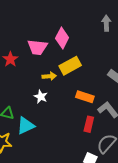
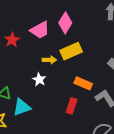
pink trapezoid: (37, 47) -> (40, 30), turned -40
red rectangle: (89, 124) -> (72, 106), moved

